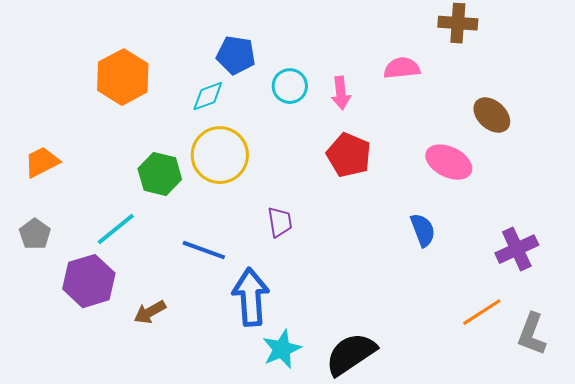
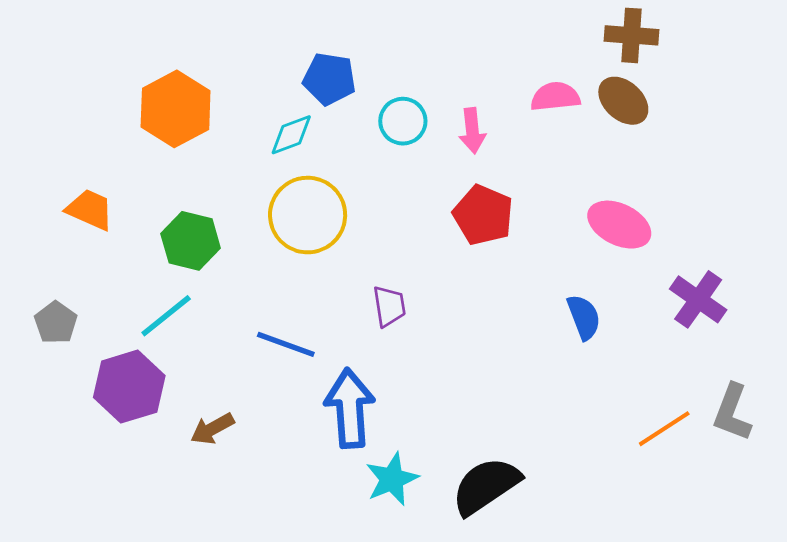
brown ellipse: (492, 115) -> (623, 101), moved
orange trapezoid: (42, 162) -> (90, 210), moved, turned 51
green hexagon: (160, 174) -> (191, 241), moved
purple cross: (517, 249) -> (698, 299), moved, turned -30
gray L-shape: (532, 334) -> (732, 412), moved

